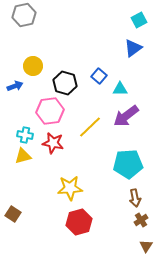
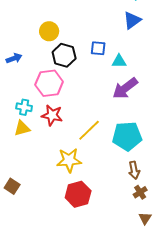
yellow circle: (33, 66) -> (49, 31), moved
blue square: (99, 76) -> (98, 48), turned -35
yellow line: (90, 127) -> (89, 130), moved

